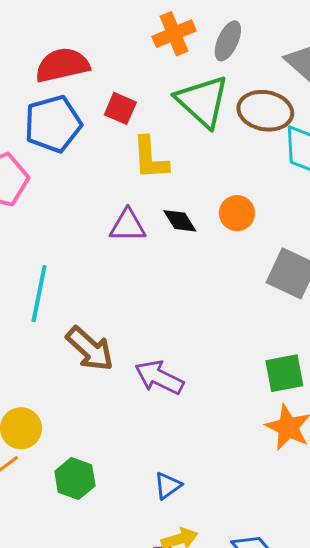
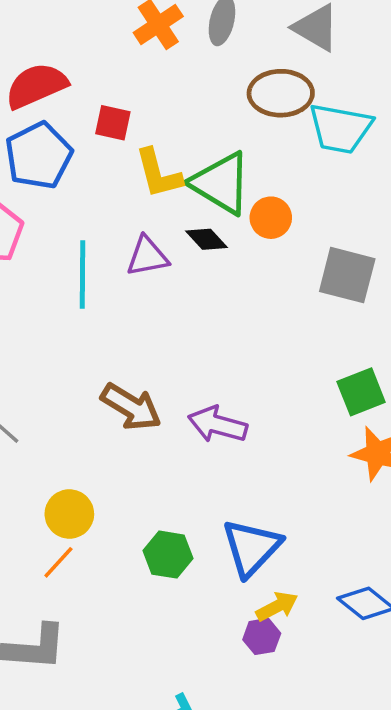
green triangle: (203, 101) -> (221, 183), moved
cyan line: (39, 294) -> (83, 275), moved
green hexagon: (75, 479) -> (168, 555), moved
blue triangle: (168, 486) -> (251, 548), size x1.8

